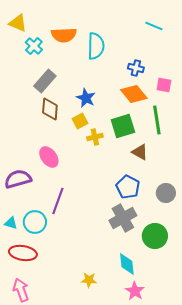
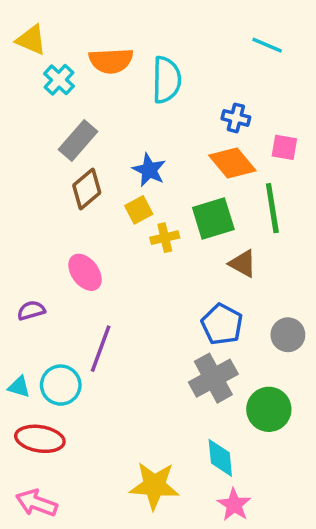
brown diamond: (50, 109) -> (87, 189), turned 45
purple semicircle: (18, 179) -> (31, 310), size x0.6
yellow star: (89, 280) -> (154, 486), size x1.8
pink arrow: (21, 290) -> (36, 503), turned -50

